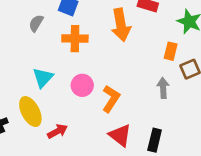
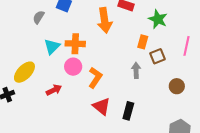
orange cross: (75, 39) -> (75, 44), moved
cyan triangle: (43, 78) -> (52, 47), moved
yellow ellipse: (30, 112) -> (24, 72), moved, turned 70
red arrow: (57, 131) -> (54, 90), moved

